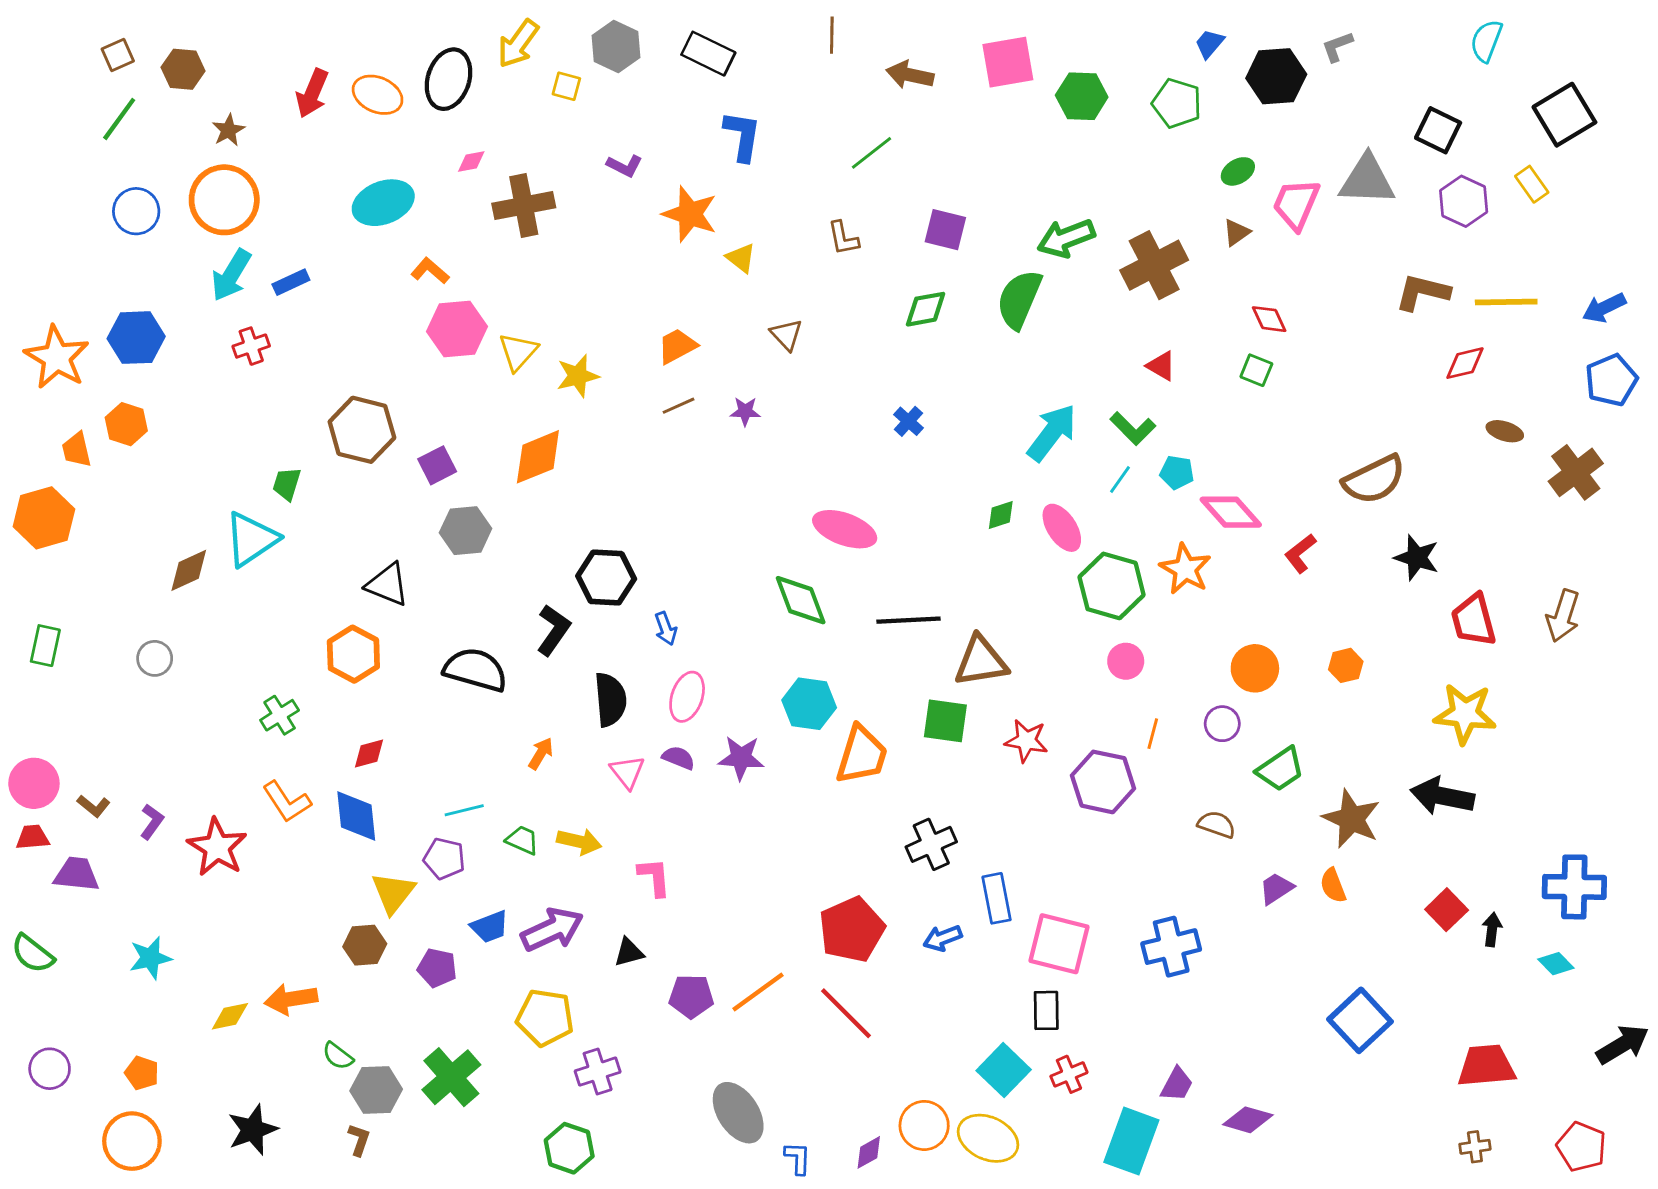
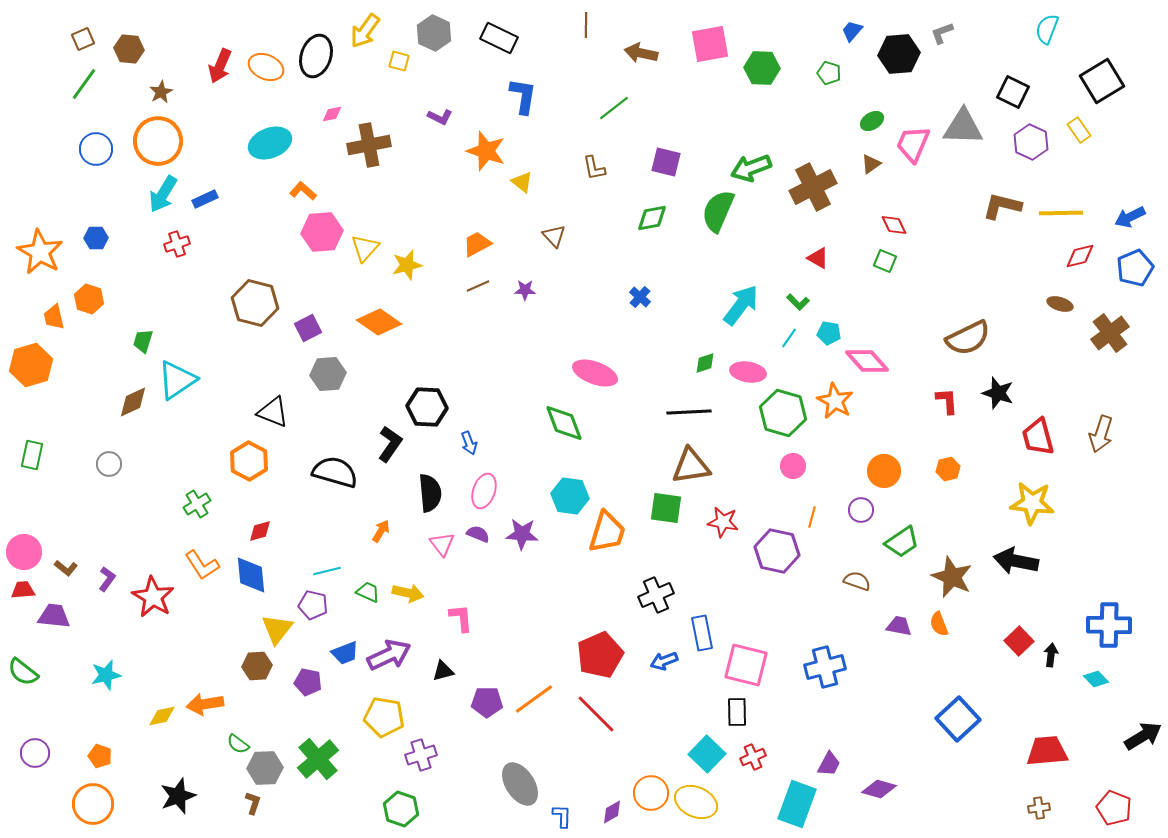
green pentagon: (1177, 103) -> (829, 73), size x0.7
blue hexagon: (136, 338) -> (96, 238), size x0.6
red diamond: (1465, 363) -> (1080, 256), moved
green L-shape: (1133, 428) -> (798, 302), size x0.7
orange diamond: (538, 457) -> (379, 322), turned 57
green trapezoid: (287, 484) -> (143, 341), moved
pink ellipse: (1062, 528) -> (748, 372), turned -48
red L-shape: (1300, 553) -> (947, 401), moved, turned 124
black line: (909, 620) -> (689, 412), moved
purple trapezoid: (1276, 888) -> (899, 626), turned 44

